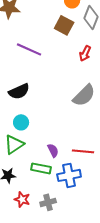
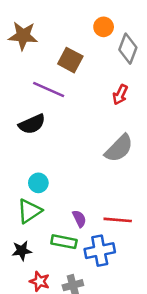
brown square: (64, 25) -> (70, 60), moved
black semicircle: (19, 91) -> (32, 124), moved

